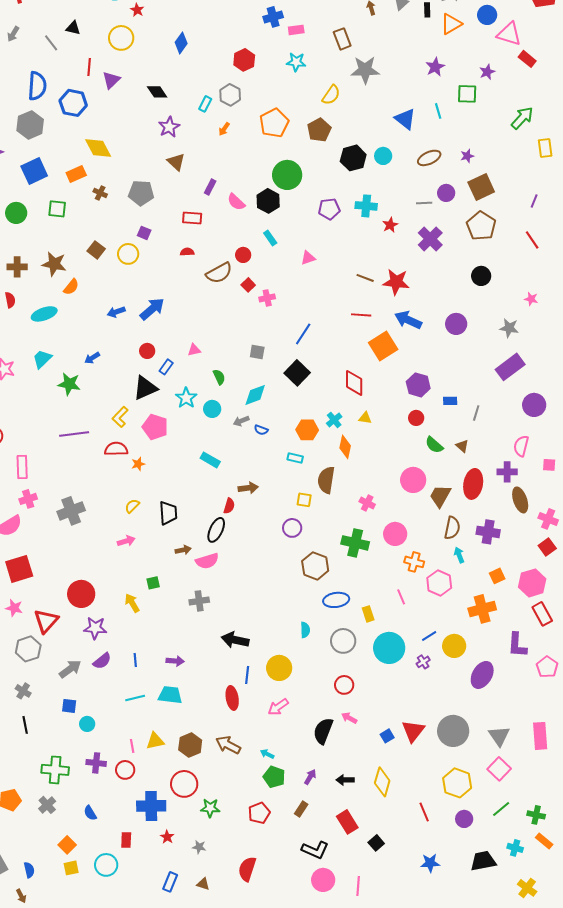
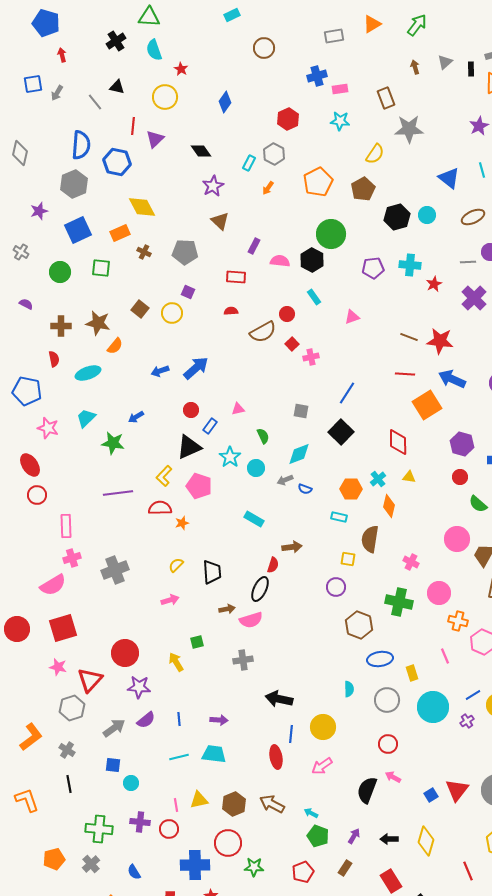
pink semicircle: (236, 202) -> (280, 261), turned 144

